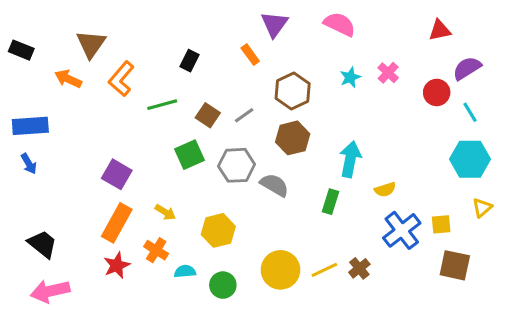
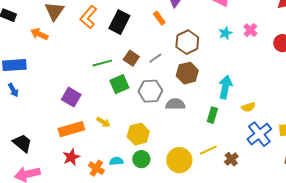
black rectangle: (190, 61) -> (119, 22), size x1.6
orange L-shape: (121, 79) -> (88, 17), moved
green line: (162, 105) -> (102, 63), moved
gray semicircle: (274, 185) -> (175, 104), turned -30
orange rectangle: (117, 223) -> (71, 129), turned 45
orange cross: (156, 250) -> (96, 168), moved
yellow line: (324, 270) -> (208, 150), moved
green circle: (223, 285) -> (141, 159), moved

